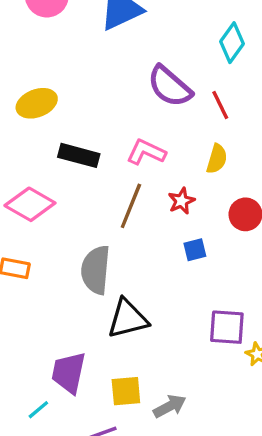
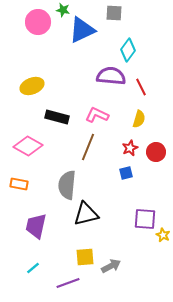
cyan diamond: (232, 43) -> (128, 50), moved
purple semicircle: (170, 86) -> (111, 76), turned 144
red star: (181, 201) -> (130, 148), moved
purple trapezoid: (69, 373) -> (36, 226), moved

